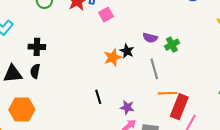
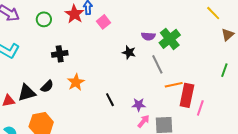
green cross: (172, 45) -> (170, 39), size x1.5
black cross: (37, 47) -> (60, 54), moved
orange star: (113, 57) -> (76, 82), moved
black semicircle: (35, 71) -> (47, 86), turned -136

